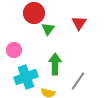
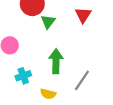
cyan cross: (26, 77) -> (23, 76), size x0.6

